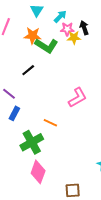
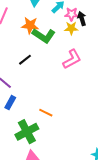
pink star: (67, 29) -> (72, 14), moved
pink L-shape: (78, 98) -> (72, 59), moved

